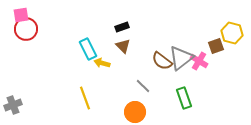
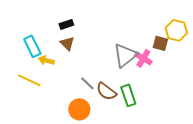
brown square: (216, 46) -> (160, 43), turned 35
brown semicircle: (162, 61) -> (106, 91), moved
yellow line: (85, 98) -> (29, 80), moved, turned -45

